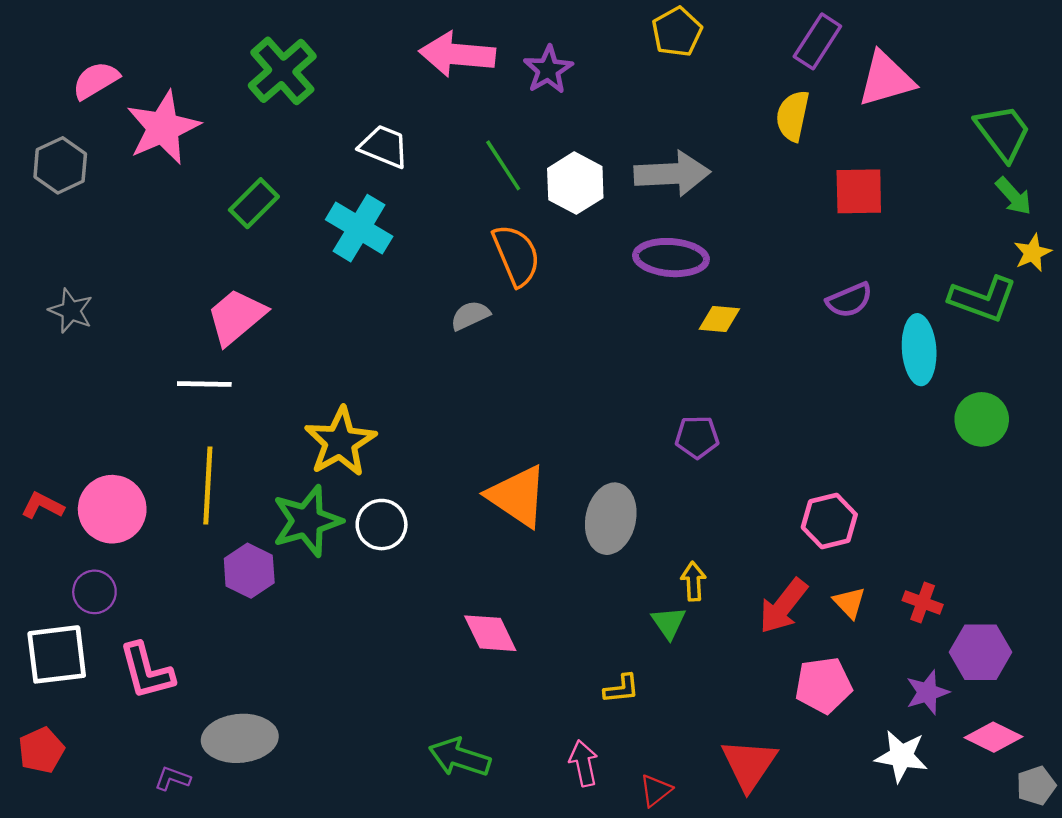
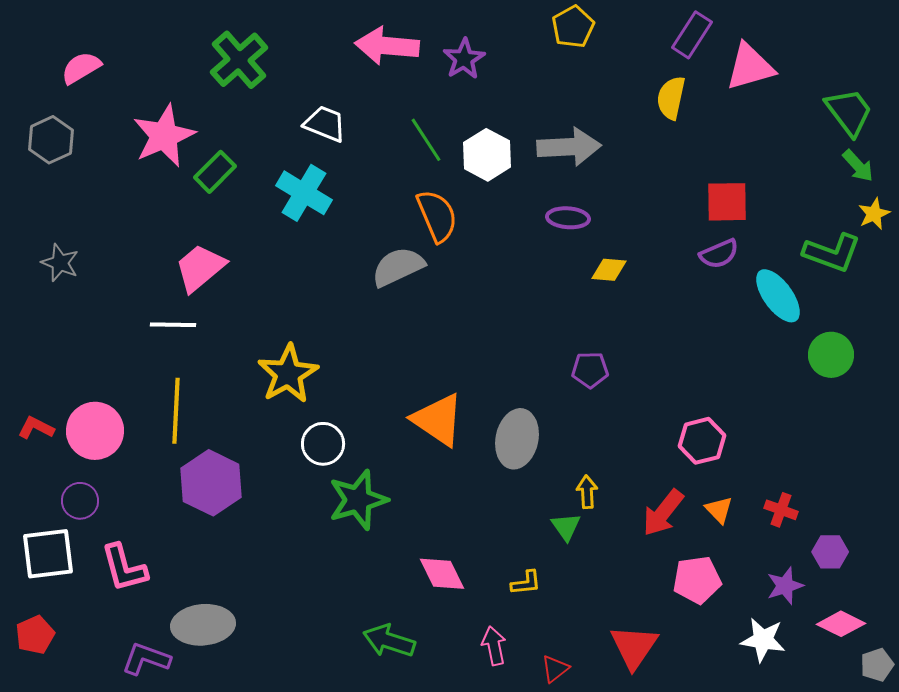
pink star: (163, 128) -> (164, 136), moved
red square: (859, 191) -> (727, 202), moved
purple ellipse: (671, 258) -> (568, 218), size x0.7
gray semicircle: (470, 315) -> (398, 267), size x1.6
cyan ellipse: (919, 350) -> (778, 296), turned -32
green star: (307, 521) -> (358, 500), moved
purple hexagon: (249, 571) -> (211, 483), size x1.4
pink diamond: (490, 633) -> (442, 574), moved
purple hexagon: (981, 652) -> (830, 552), size x0.7
purple L-shape: (172, 779) -> (146, 659), size x1.6

